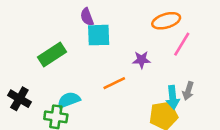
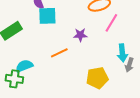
gray arrow: (188, 91) -> (129, 65), moved
cyan arrow: (173, 97) -> (122, 53), moved

